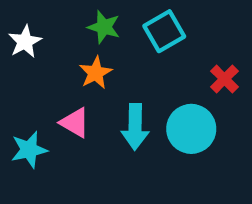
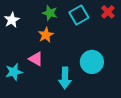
red cross: (224, 79) -> (108, 12), moved
cyan arrow: (135, 127) -> (65, 78), moved

